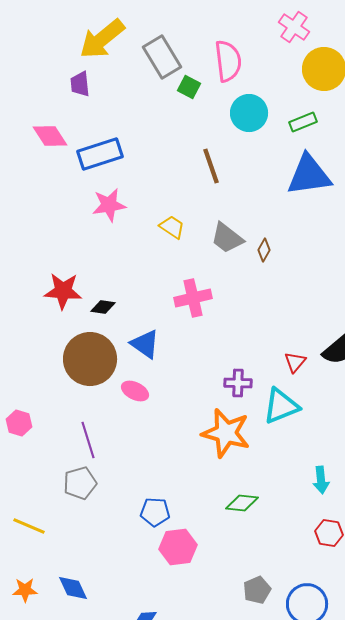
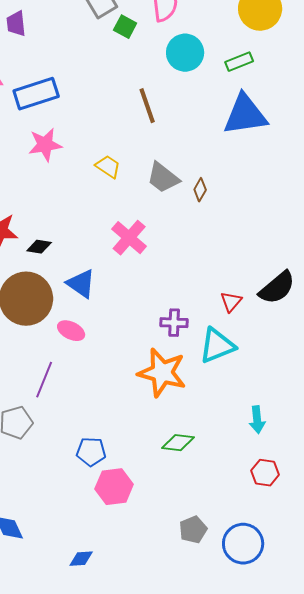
pink cross: (193, 298) -> (129, 238), turned -36
purple line: (88, 440) -> (44, 380), moved, turned 39

